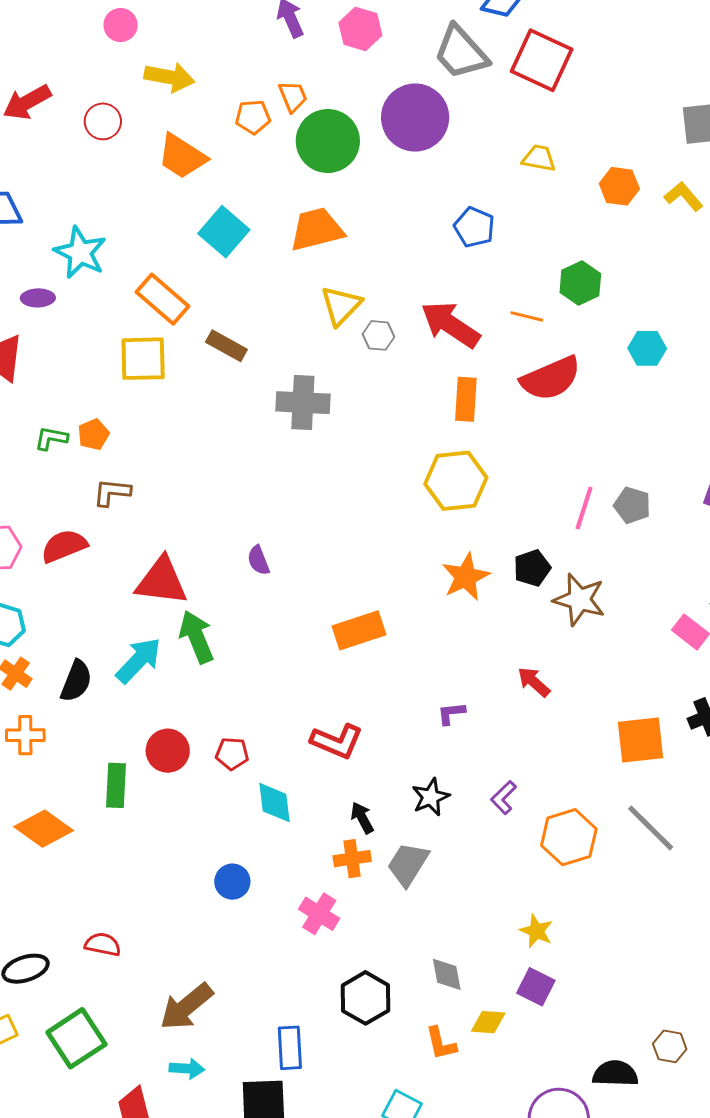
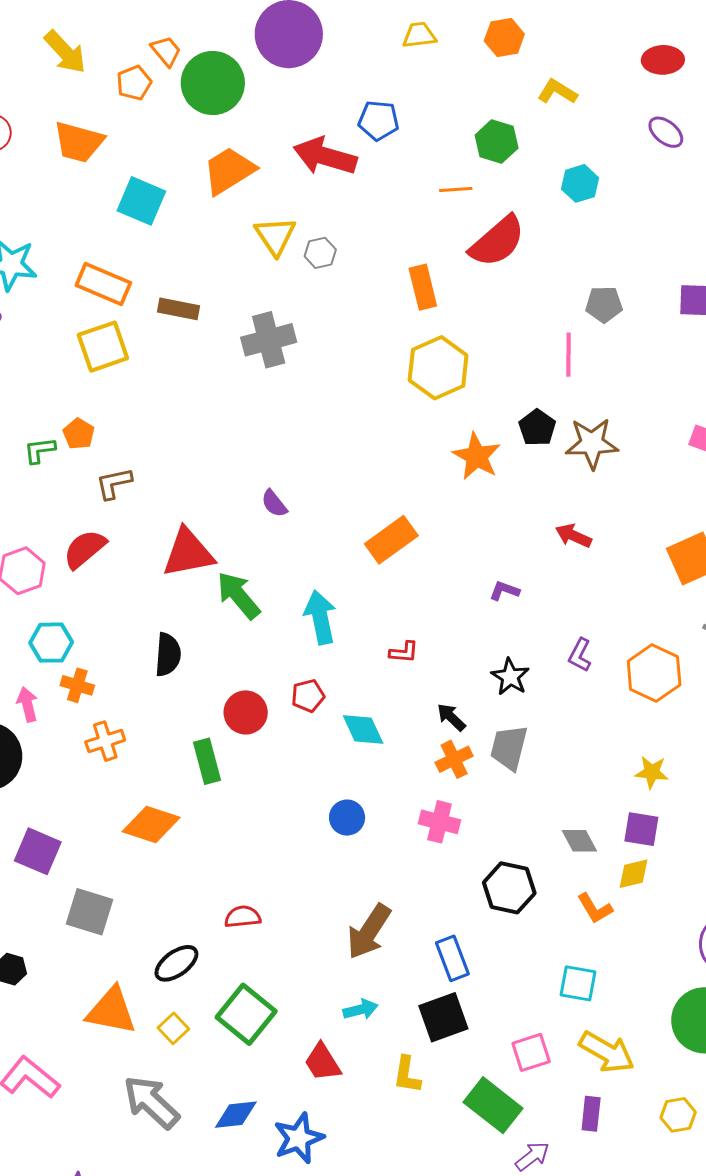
yellow arrow: (169, 77) -> (65, 52), moved, turned 54
yellow L-shape: (684, 196) -> (557, 92), moved
red arrow: (450, 325) -> (325, 156), moved
gray pentagon: (632, 505) -> (604, 304), moved
cyan arrow: (139, 660) -> (320, 617), moved, turned -38
black semicircle: (76, 681) -> (168, 655), moved
purple L-shape: (451, 713) -> (504, 591), turned 44
red L-shape: (337, 741) -> (404, 652), size x0.6
purple square: (536, 987) -> (641, 829), moved
brown arrow: (186, 1007) -> (369, 932), moved

